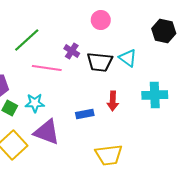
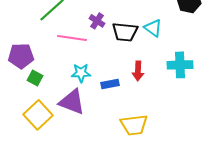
cyan star: (35, 103) -> (81, 73), moved

